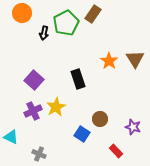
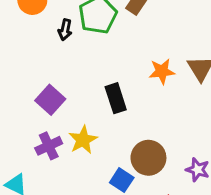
orange star: (109, 61) -> (162, 71), turned 30
brown circle: (100, 119) -> (148, 158), size x1.5

